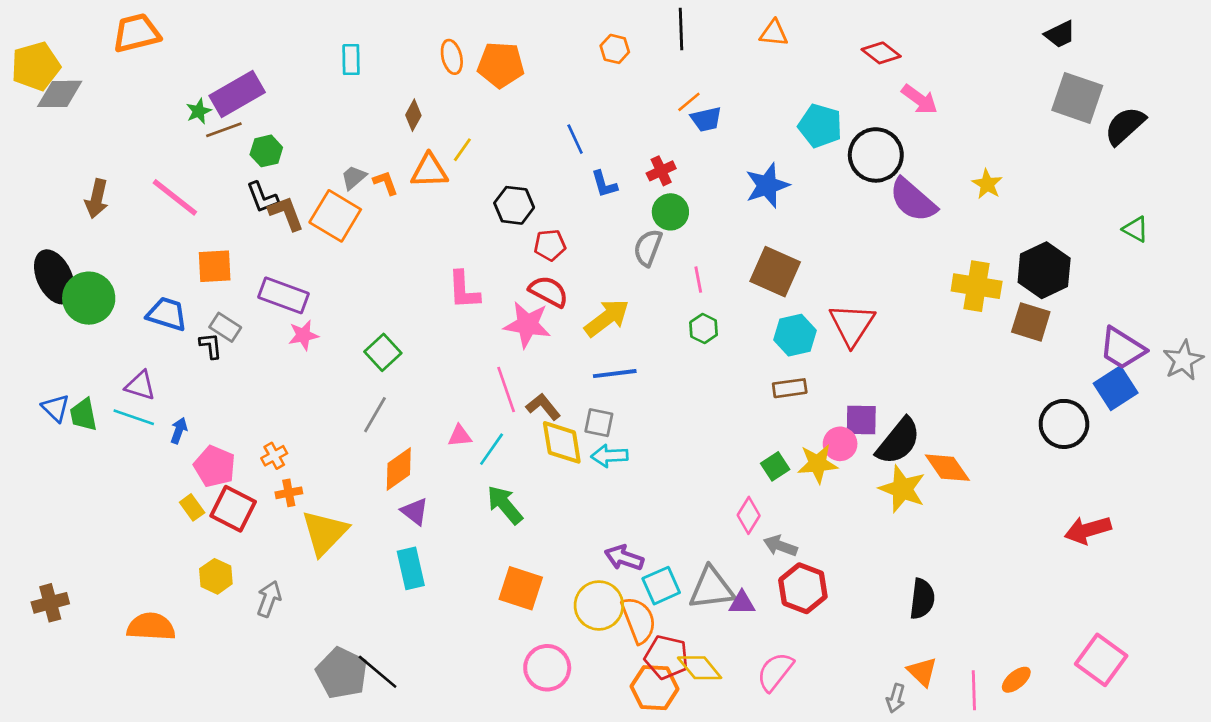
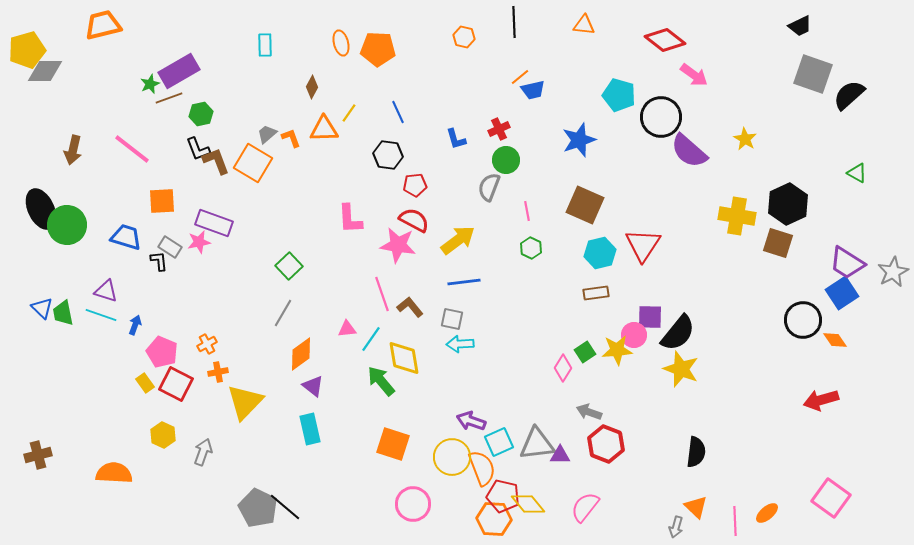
red diamond: (881, 53) -> (665, 40), size x1.4
blue line: (575, 139) -> (398, 112), moved
pink star: (303, 335) -> (199, 242), moved
yellow diamond: (562, 442) -> (404, 358), moved
orange diamond: (947, 468) -> (835, 340), moved, size x0.7
pink diamond: (749, 515) -> (563, 368), moved

